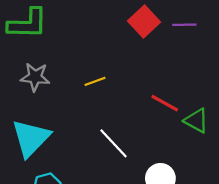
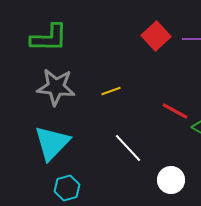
gray star: (35, 77) -> (56, 87), size x1.4

